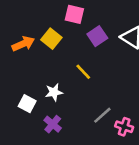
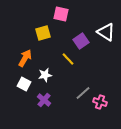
purple square: (97, 36) -> (81, 41), moved
yellow square: (51, 39) -> (43, 33), turned 35
orange arrow: (23, 44) -> (25, 58), moved, turned -36

